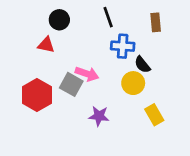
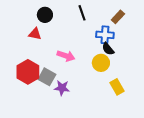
brown rectangle: (156, 22) -> (118, 17), turned 48
blue cross: (123, 46) -> (105, 35), moved
gray square: (71, 84) -> (47, 77), moved
purple star: (99, 116) -> (62, 88), moved

